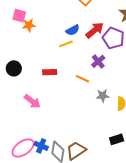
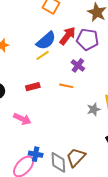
blue semicircle: (73, 30) -> (46, 41), size x1.5
gray star: (103, 96) -> (94, 109), moved
blue cross: (41, 146) -> (36, 154), moved

